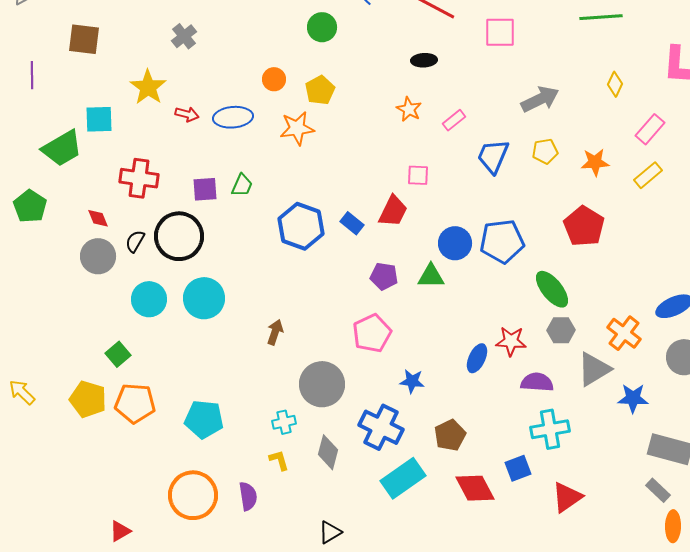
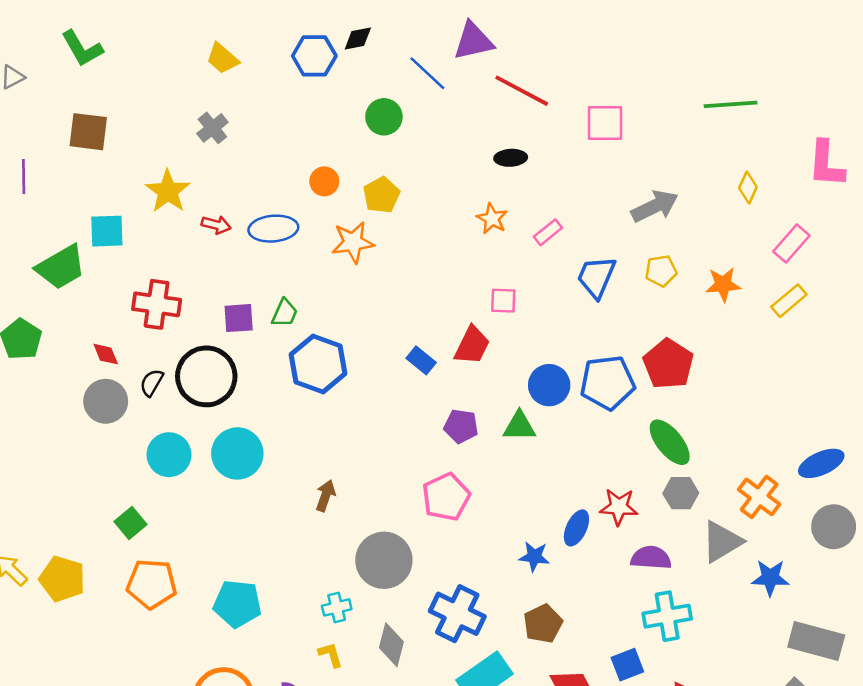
blue hexagon: (301, 226) -> (318, 364), moved
red pentagon: (584, 226) -> (668, 364), moved
blue star: (412, 381) -> (534, 557), moved
yellow pentagon: (88, 399) -> (62, 579), moved

